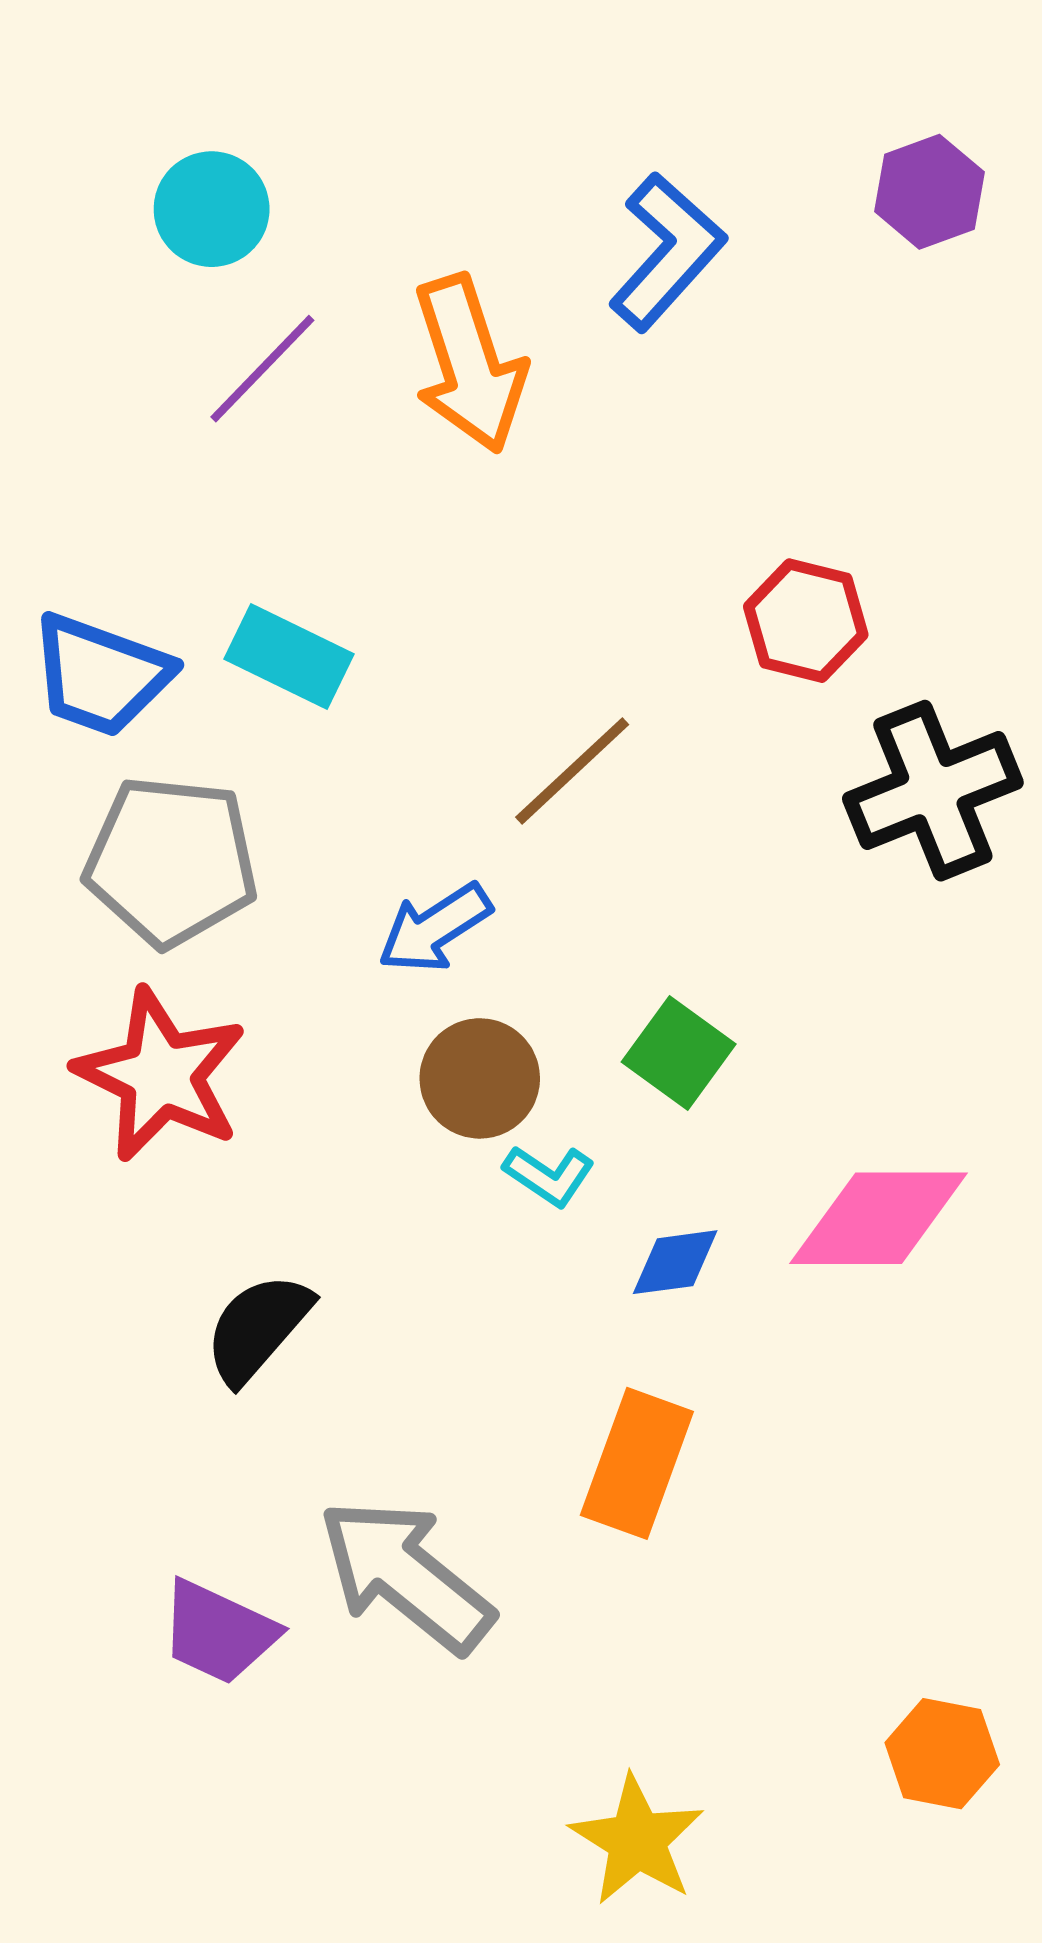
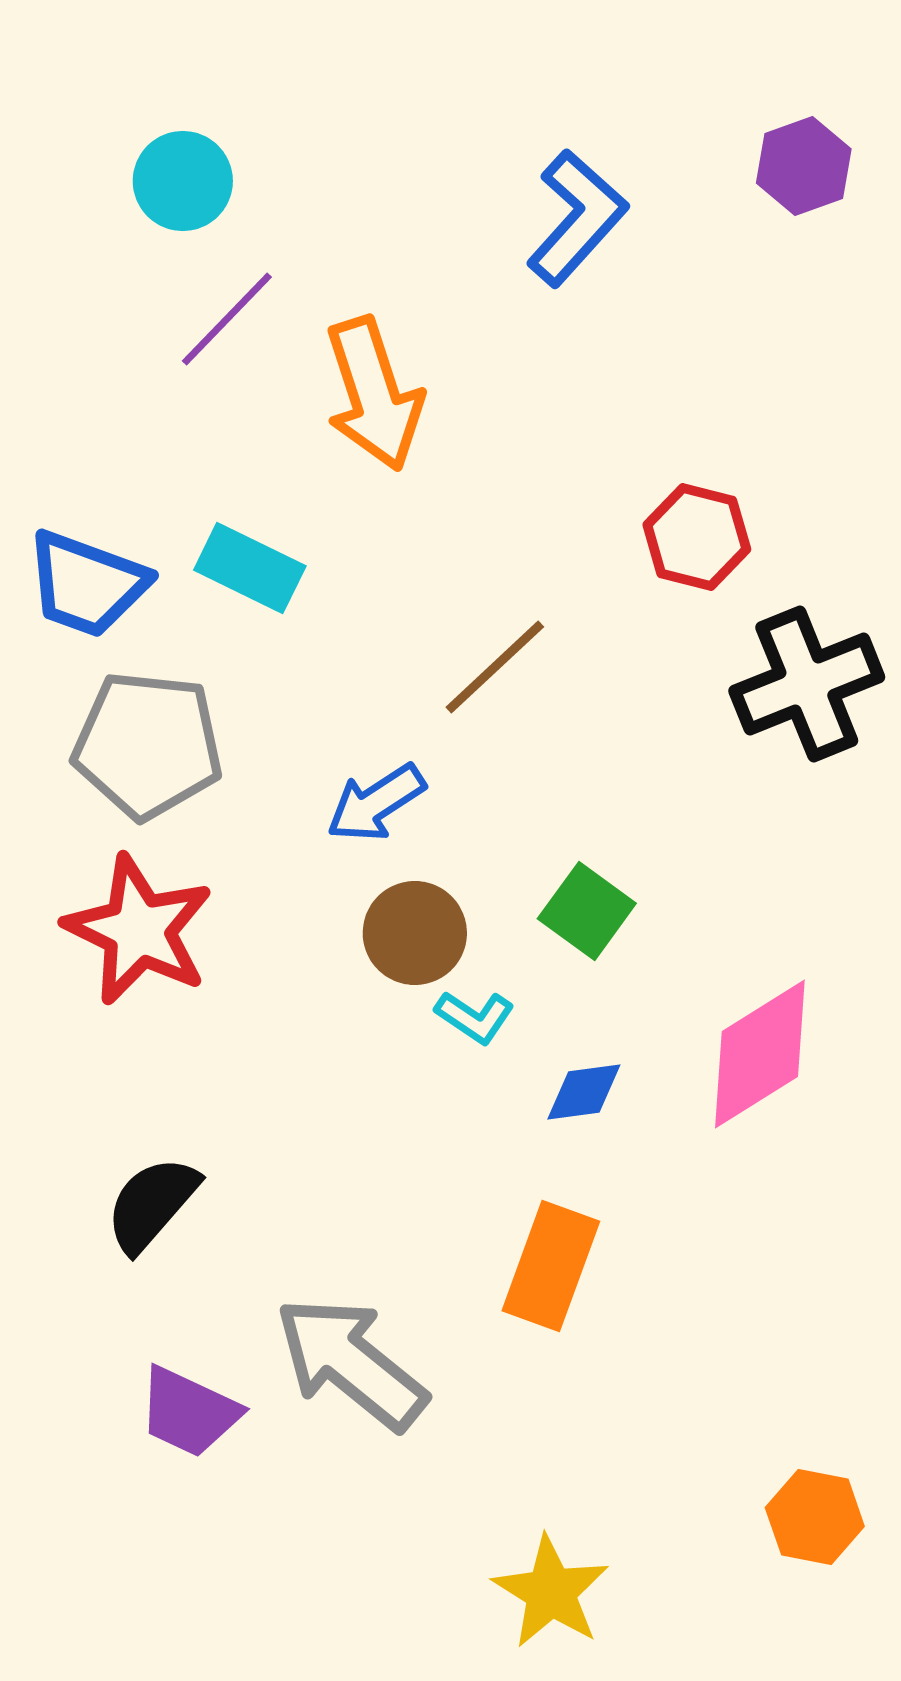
orange arrow: (469, 364) -> (374, 394), moved
pink diamond: (879, 1218) -> (760, 1054), turned -32
black semicircle: (258, 1328) -> (152, 1204), moved

